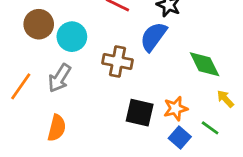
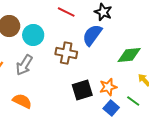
green diamond: (205, 64) -> (129, 55), turned -70
black square: (140, 113) -> (82, 90), turned -30
orange semicircle: (57, 128) -> (22, 101), turned -78

